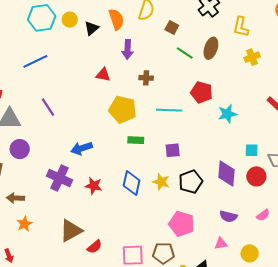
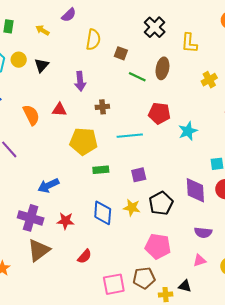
orange semicircle: (116, 19) -> (31, 115), moved
yellow cross: (252, 57) -> (209, 80), moved
brown triangle: (71, 231) -> (39, 250), moved
red semicircle: (95, 247) -> (85, 256), moved

